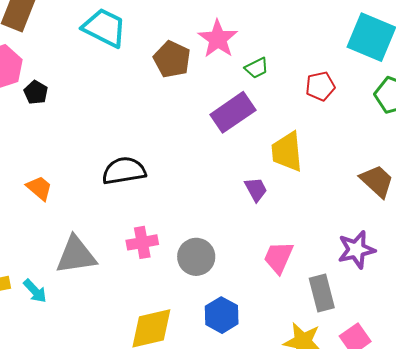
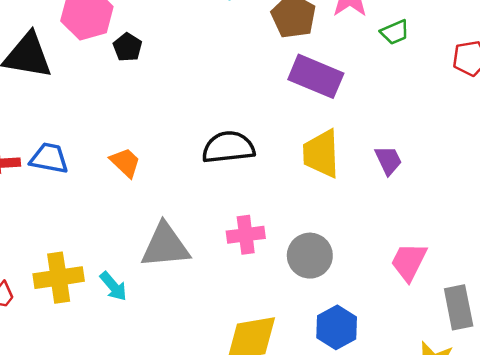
purple rectangle: (233, 112) -> (316, 76), moved, turned 54
yellow trapezoid: (287, 152) -> (321, 154), moved
purple trapezoid: (256, 189) -> (388, 160), moved

